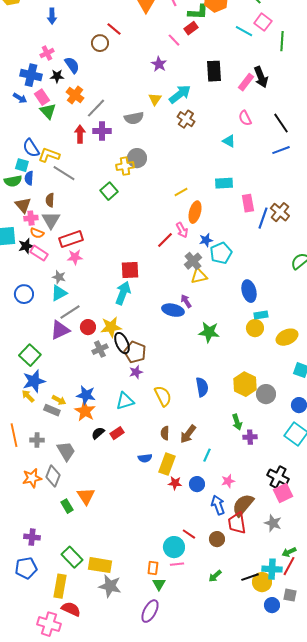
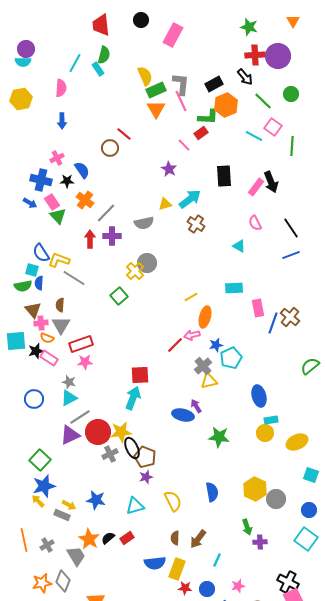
yellow triangle: (155, 99) -> (165, 204), turned 40
yellow cross: (125, 166) -> (135, 271), turned -36
pink arrow: (182, 230) -> (192, 335), turned 105
red circle: (88, 327) -> (98, 432), size x1.6
orange star: (85, 411) -> (89, 539), moved
gray cross: (37, 440) -> (47, 545), turned -32
blue semicircle: (145, 458) -> (155, 563), size x1.5

